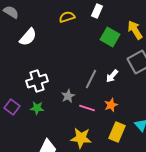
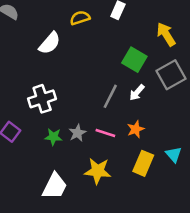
white semicircle: (28, 37) -> (50, 43), moved
green square: (110, 37) -> (134, 60), moved
gray star: (68, 96) -> (77, 133), moved
green star: (37, 108) -> (53, 137), moved

